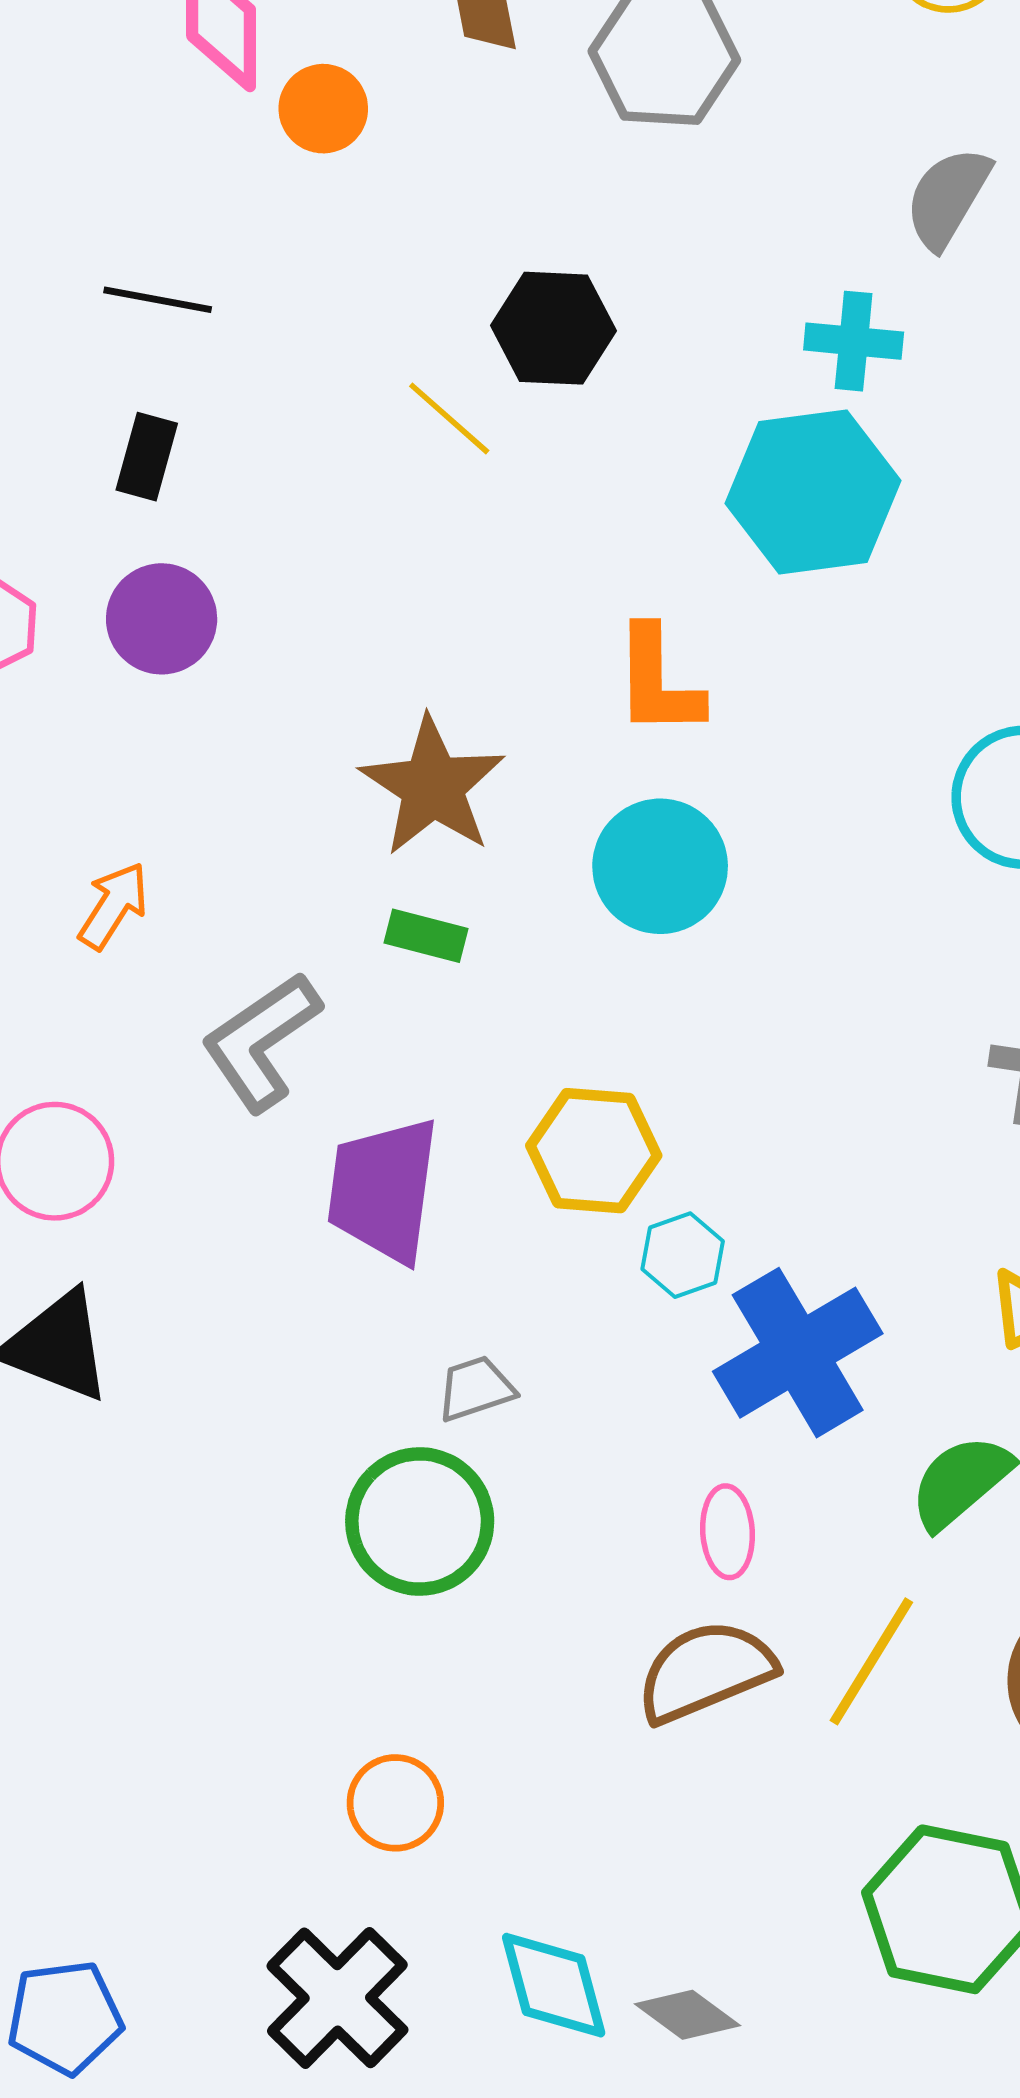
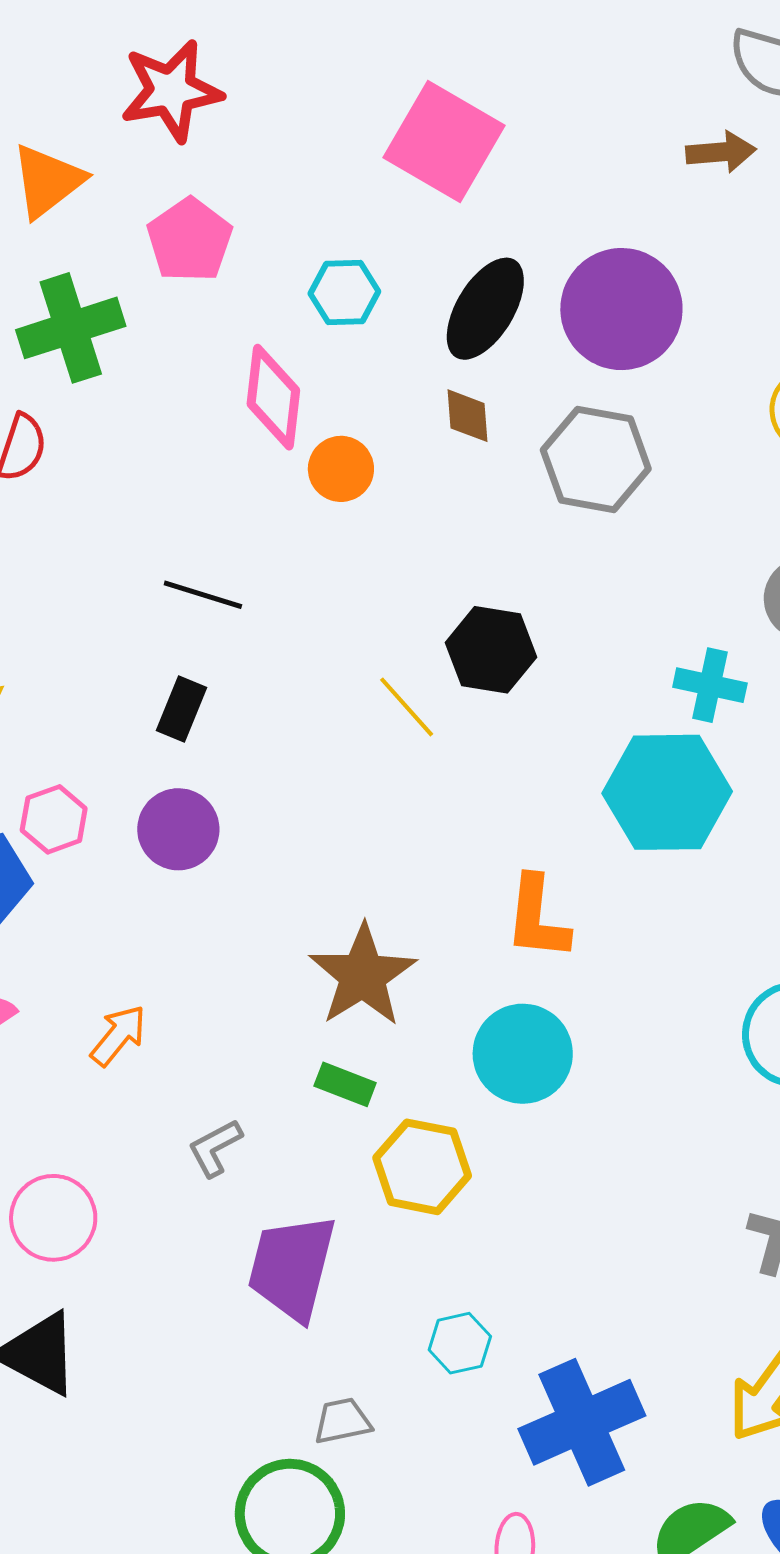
gray L-shape: (261, 1042) -> (215, 1148), size x0.6
yellow hexagon: (594, 1151) -> (422, 1167), moved
cyan hexagon: (683, 1255) -> (460, 1343), moved

